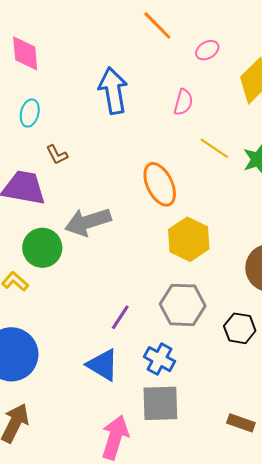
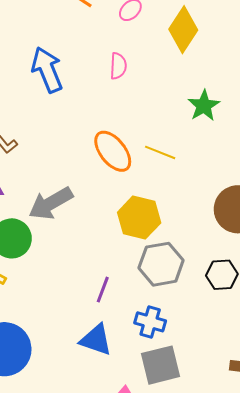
yellow line: (214, 148) -> (160, 152), moved
yellow hexagon: (189, 239) -> (139, 218), moved

